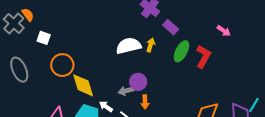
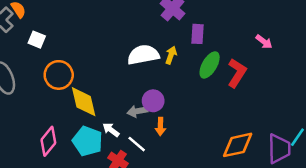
purple rectangle: (171, 27) -> (198, 34), turned 49

